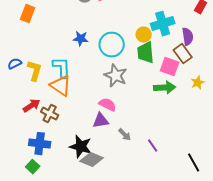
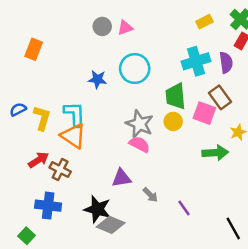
yellow circle: (144, 35) -> (173, 121), moved
purple semicircle: (188, 37) -> (226, 63), moved
cyan circle: (112, 45) -> (135, 69), moved
green arrow: (165, 88) -> (215, 153), moved
pink semicircle: (108, 105) -> (139, 144), moved
green square: (33, 167) -> (26, 236), moved

